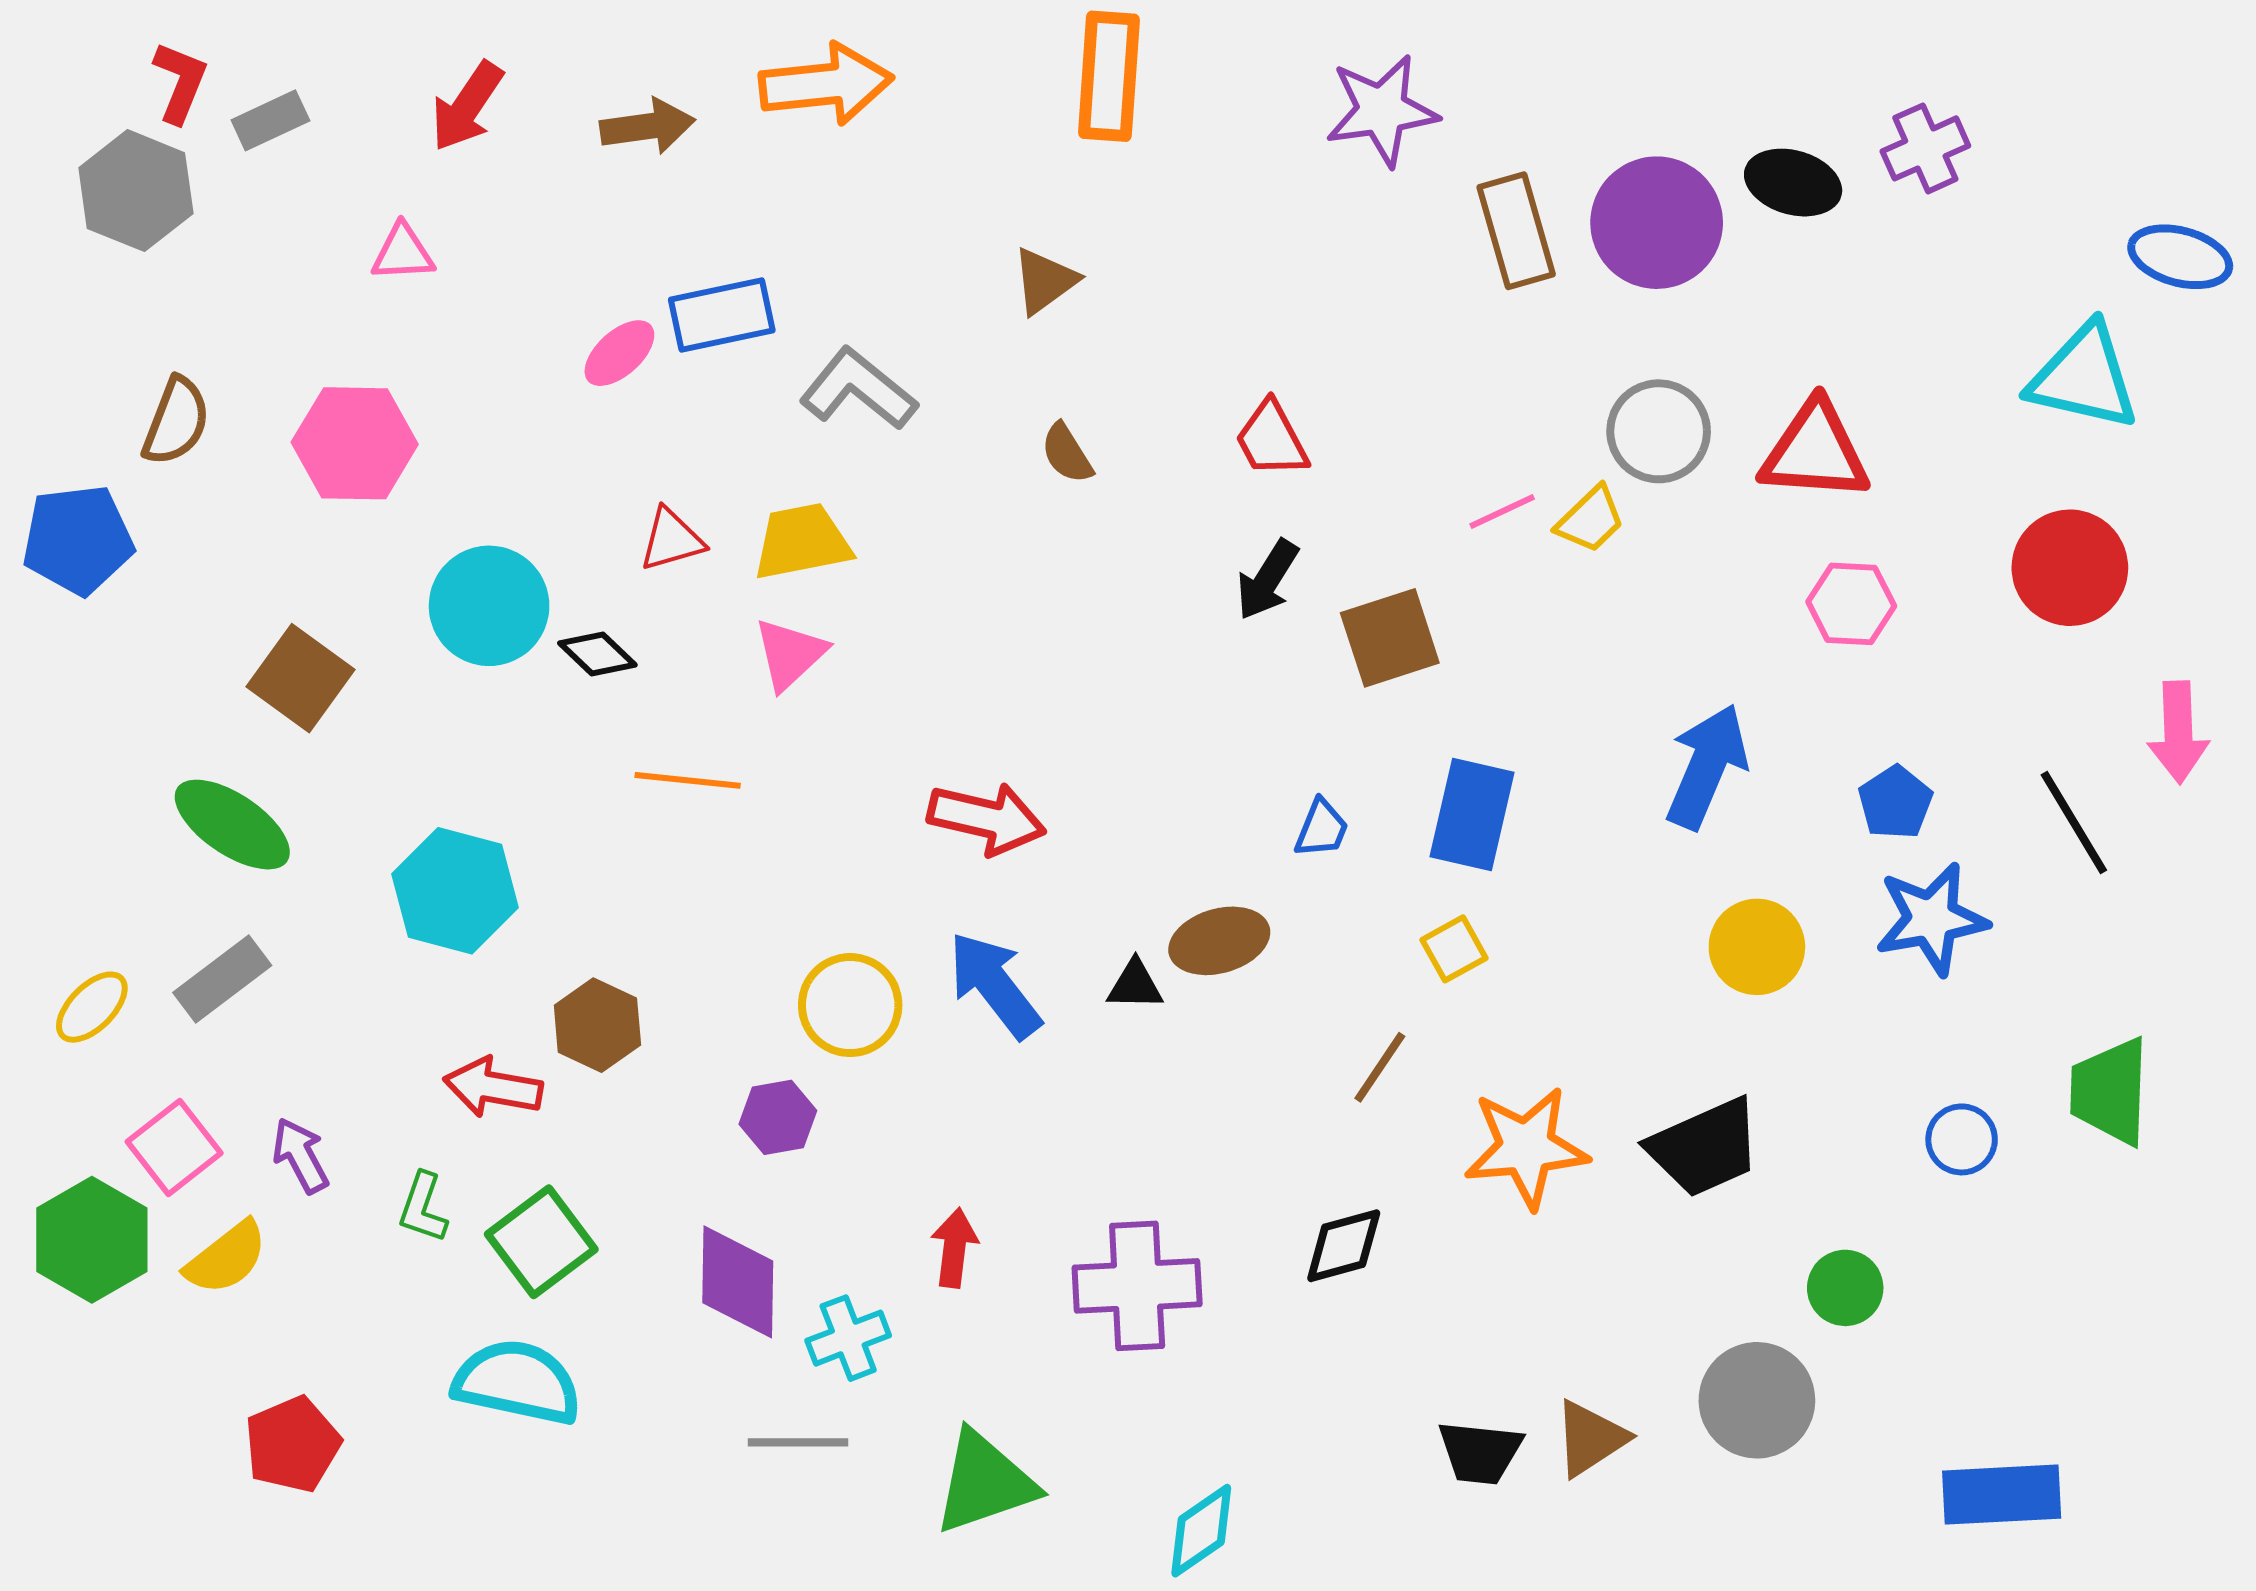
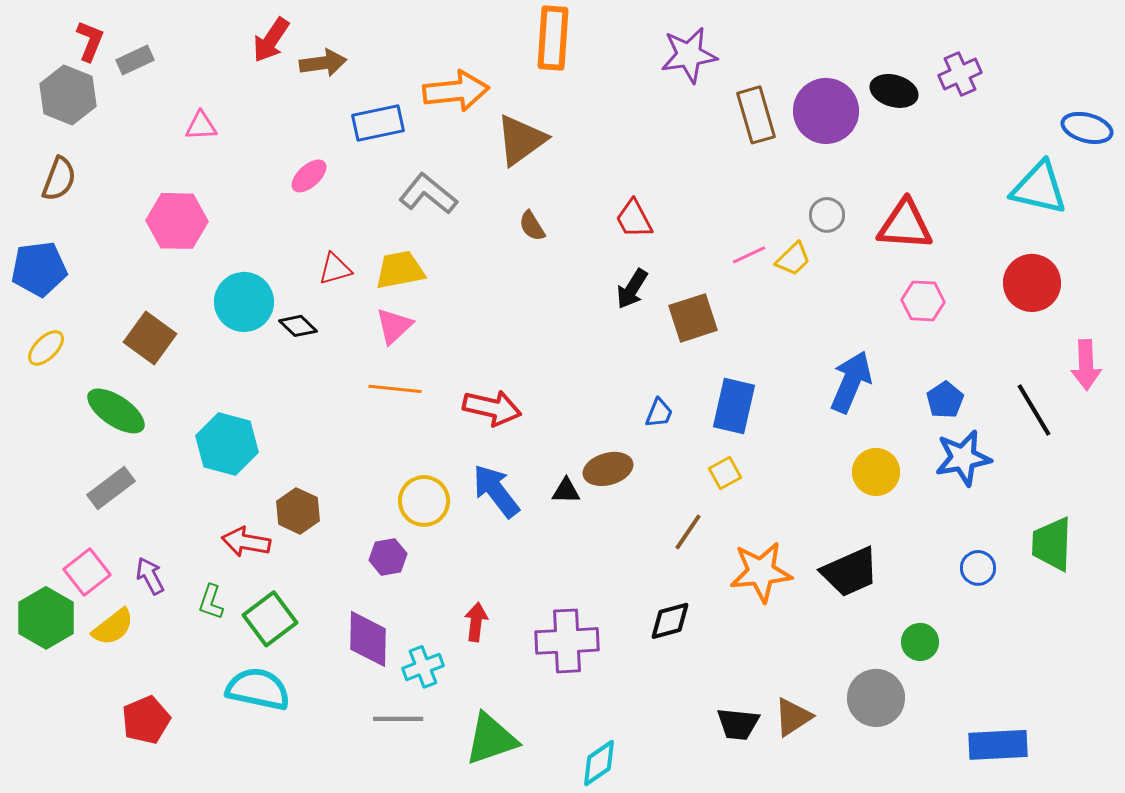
orange arrow: (826, 84) -> (456, 91), moved
red arrow: (467, 106) -> (271, 40), moved
brown triangle: (1045, 281) -> (521, 140), size x1.5
blue rectangle: (722, 315) -> (378, 123), moved
brown semicircle: (176, 421) -> (59, 179), moved
gray circle: (1659, 431) -> (827, 215), size x0.7
orange line: (688, 780) -> (395, 389), moved
yellow ellipse: (92, 1007) -> (46, 348), moved

